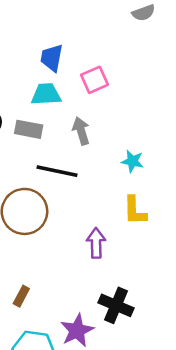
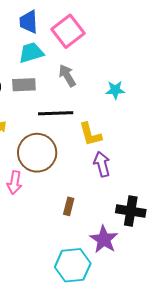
pink square: (95, 80) -> (68, 31), size x1.4
yellow L-shape: (135, 211) -> (90, 134), moved
brown rectangle: (21, 296) -> (69, 206), moved

